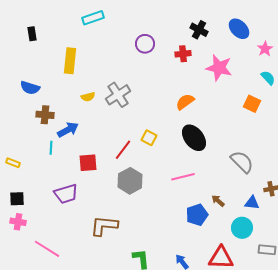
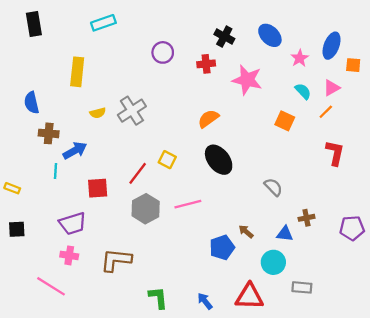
black rectangle: (32, 34) -> (34, 24), moved, size x1.5
blue semicircle: (30, 88) -> (32, 103), turned 60
gray semicircle: (242, 162) -> (273, 187), size x0.7
pink line: (183, 177) -> (188, 204), moved
pink cross: (18, 222) -> (69, 255), moved

